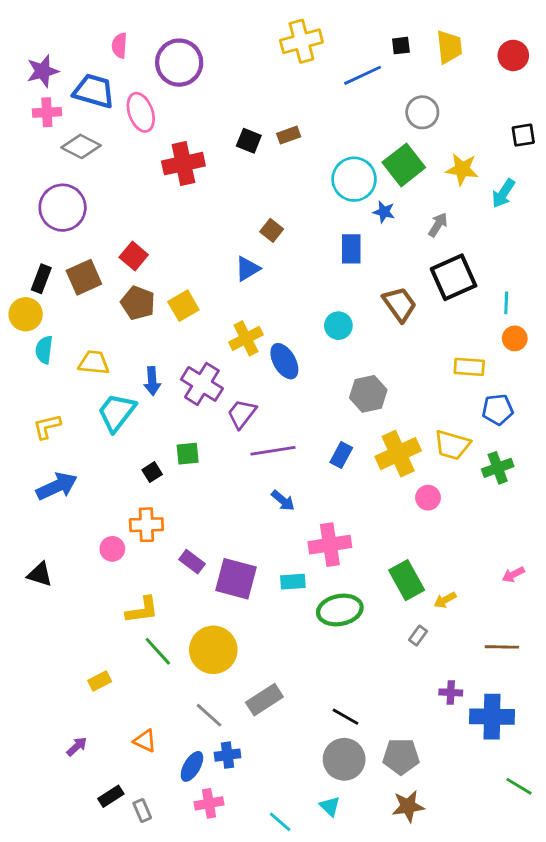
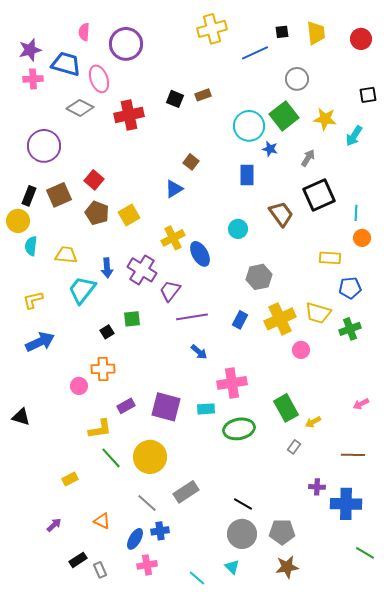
gray diamond: (81, 146) -> (80, 108), moved
purple rectangle: (192, 562) -> (126, 406), moved, turned -66
black triangle: (40, 574) -> (21, 417), moved

